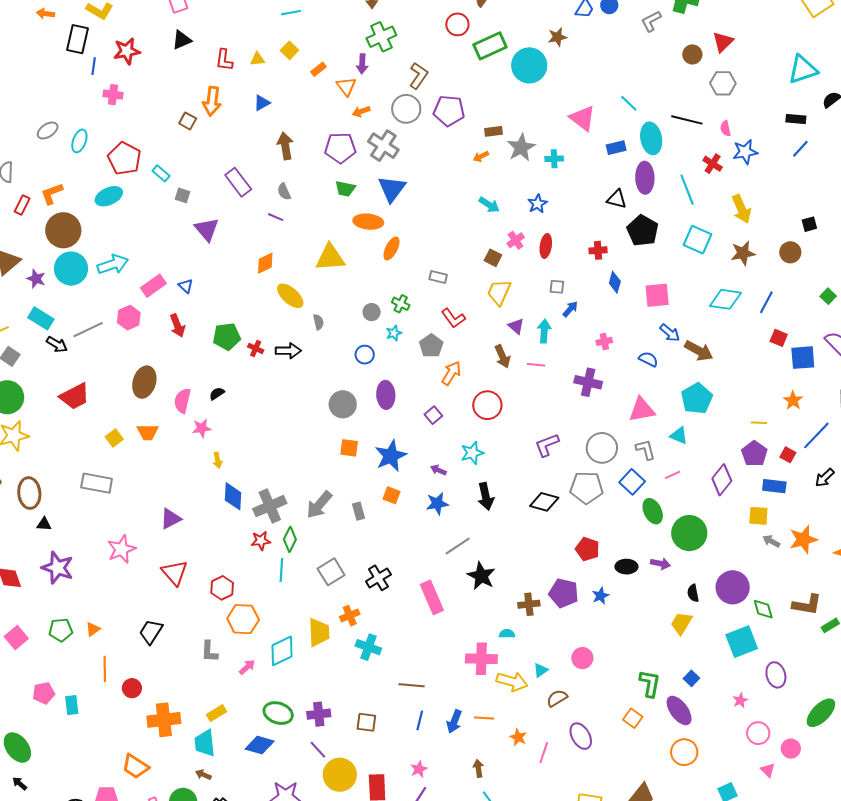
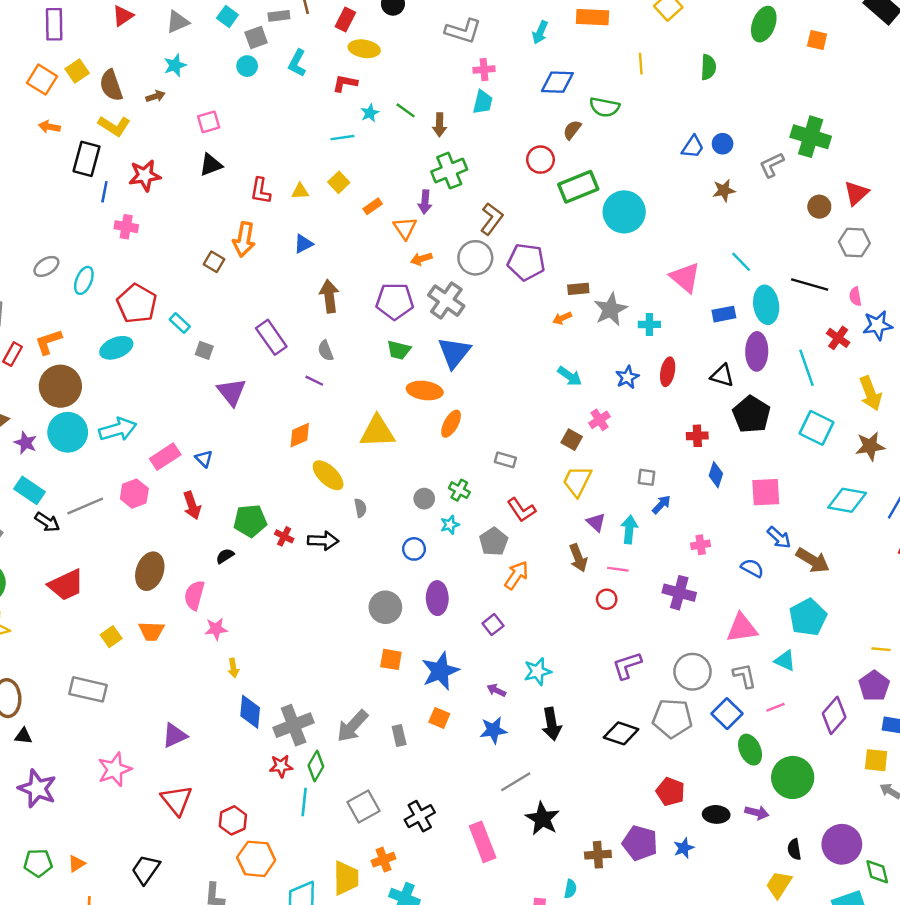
brown star: (557, 37) -> (724, 190), moved
red ellipse: (546, 246) -> (668, 372), moved
black semicircle: (217, 394) -> (225, 556), moved
red circle: (487, 405) -> (607, 599), moved, size x0.6
cyan semicircle: (507, 634) -> (570, 889), turned 98

